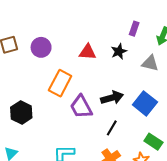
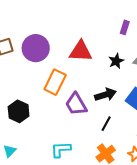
purple circle: (41, 47) -> (36, 48), size x1.4
black star: (119, 51) -> (116, 61), moved
red triangle: (88, 52) -> (81, 51), size x1.4

